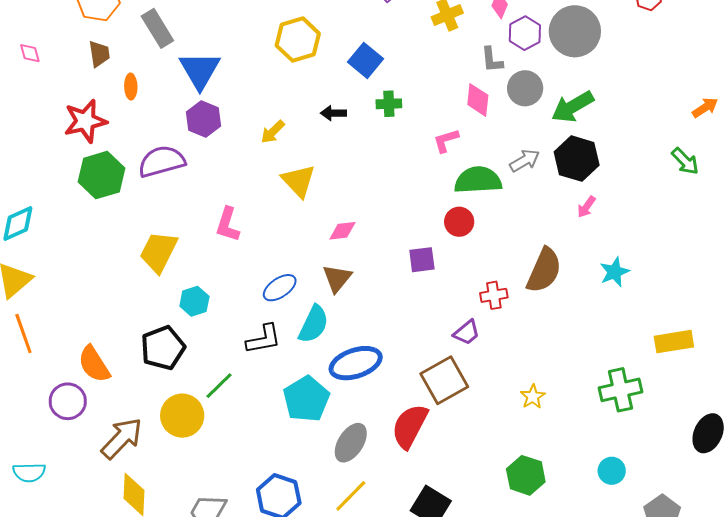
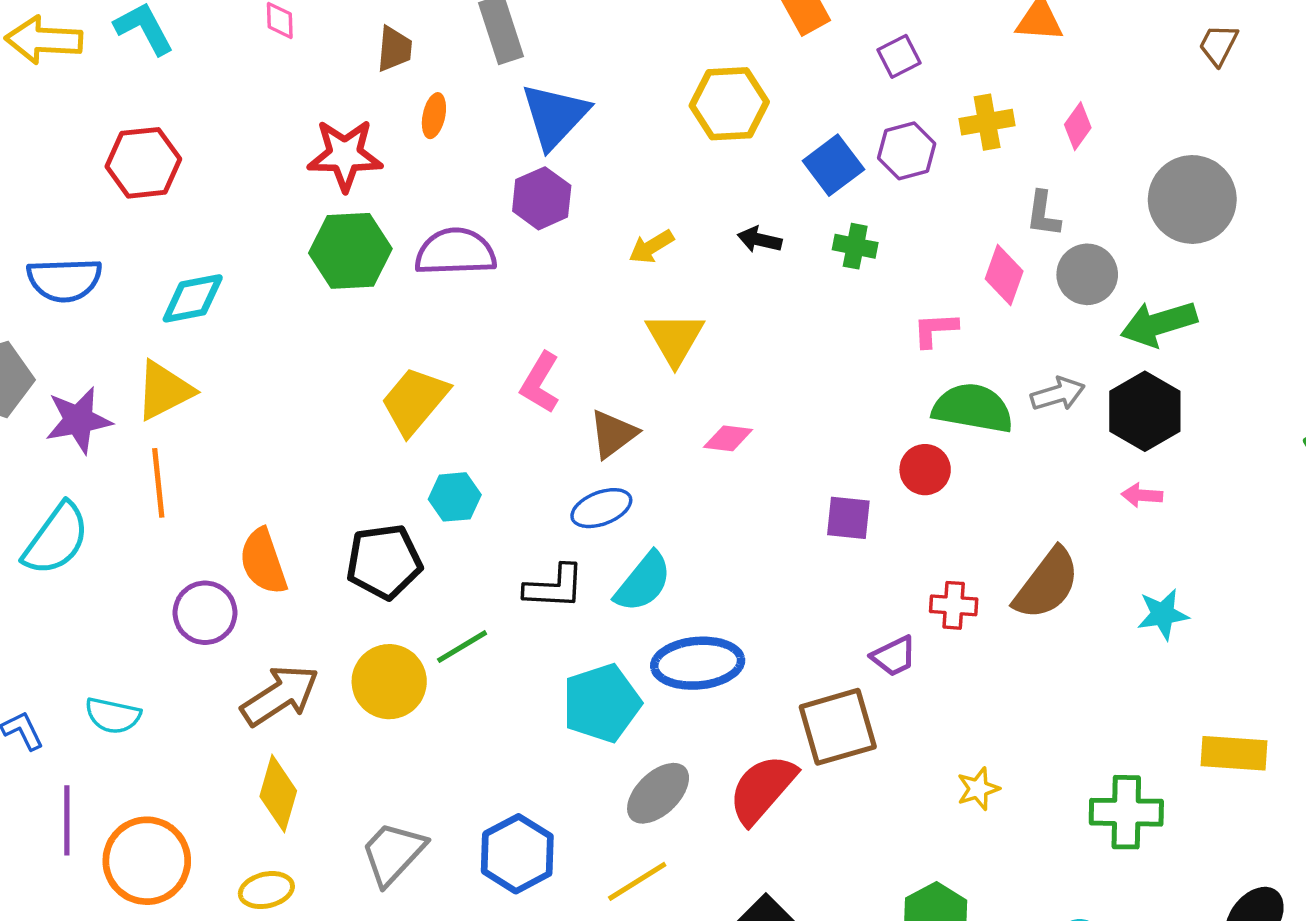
purple hexagon: (525, 33) -> (907, 151), moved
pink arrow: (586, 207) -> (1142, 495), turned 45
brown triangle: (337, 278) -> (613, 434), moved

